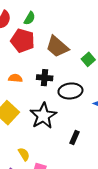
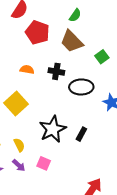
green semicircle: (30, 18) -> (75, 15), moved
black star: (43, 116) -> (53, 129), moved
yellow semicircle: (24, 154) -> (19, 145), moved

